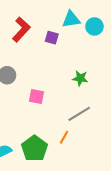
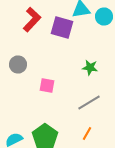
purple square: (52, 38) -> (62, 28), size x1.6
orange line: (64, 137) -> (87, 134), moved

